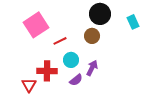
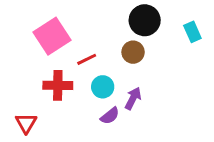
red cross: (47, 71) -> (58, 85), moved
red triangle: (29, 85) -> (26, 123), moved

